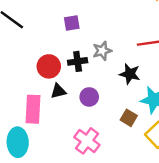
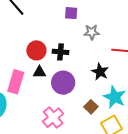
purple square: (72, 23) -> (71, 13), moved
gray star: (102, 51) -> (92, 32), moved
purple circle: (89, 97) -> (63, 83), size x1.5

